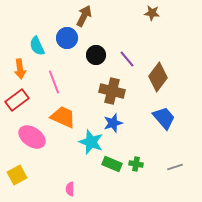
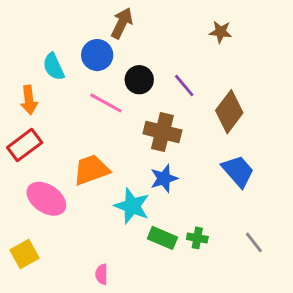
brown star: (152, 13) -> (221, 32), moved
pink line: (54, 82) -> (106, 103), moved, turned -40
orange trapezoid: (63, 117) -> (91, 170), turned -44
gray line: (175, 167) -> (254, 242), turned 70

